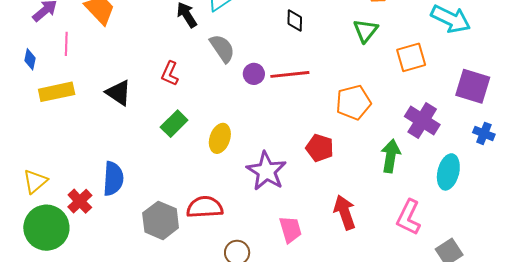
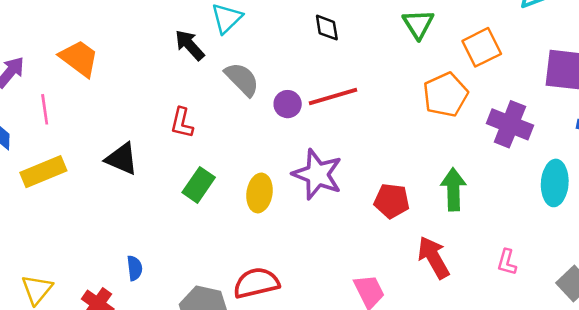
orange pentagon: (353, 102) -> (445, 95), moved
red pentagon: (320, 148) -> (392, 201), moved
green arrow: (391, 156) -> (453, 189), moved
purple star: (266, 171) -> (317, 174), moved
blue semicircle: (113, 179) -> (135, 268), size x0.6
pink L-shape: (409, 217) -> (507, 262), moved, size x0.6

